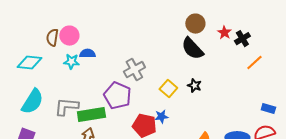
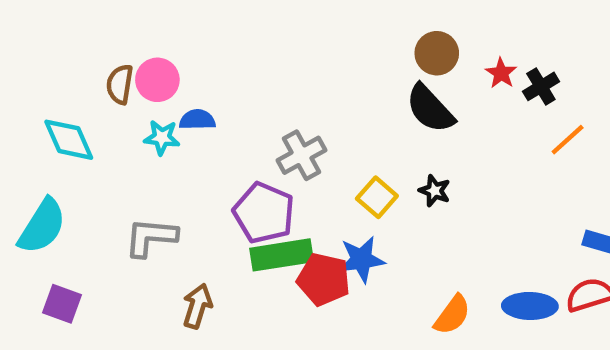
cyan diamond: (29, 63) -> (69, 140), turned 60
cyan semicircle: (32, 102) -> (42, 226), moved
green rectangle: (91, 115) -> (282, 255), moved
blue star: (161, 117) -> (361, 259), size x1.5

